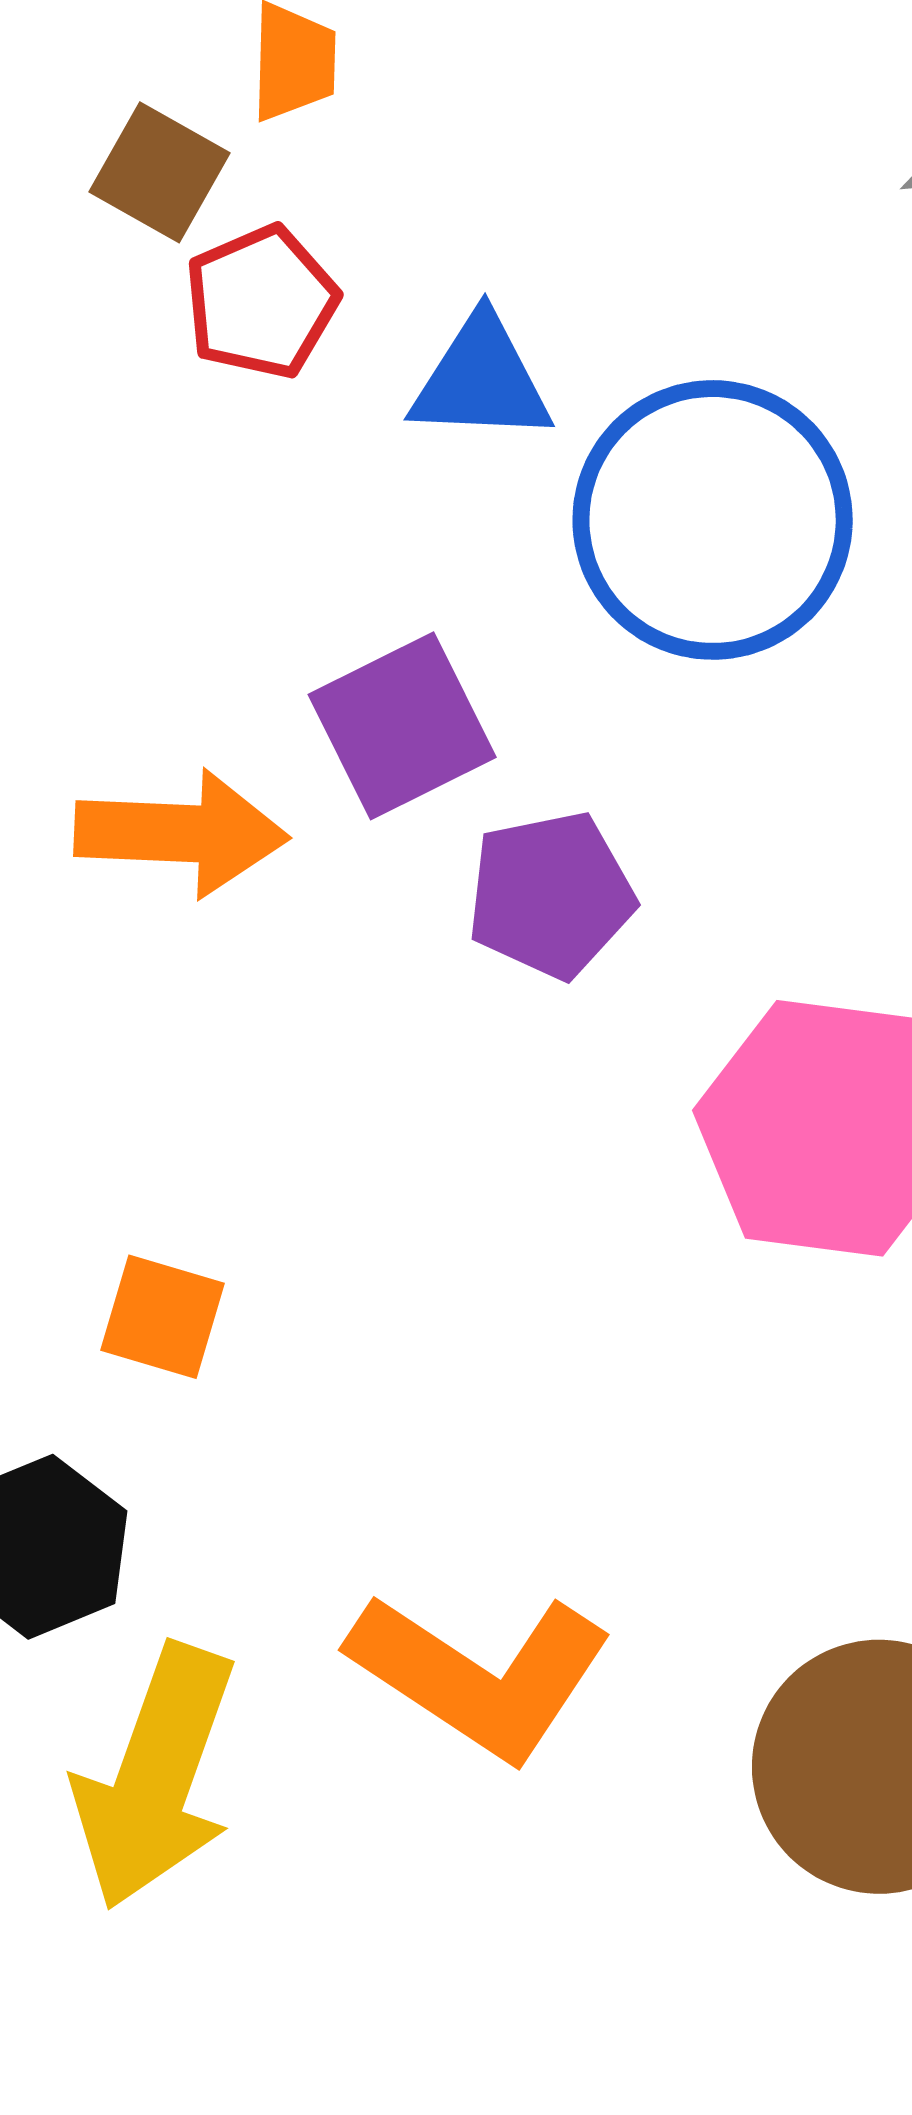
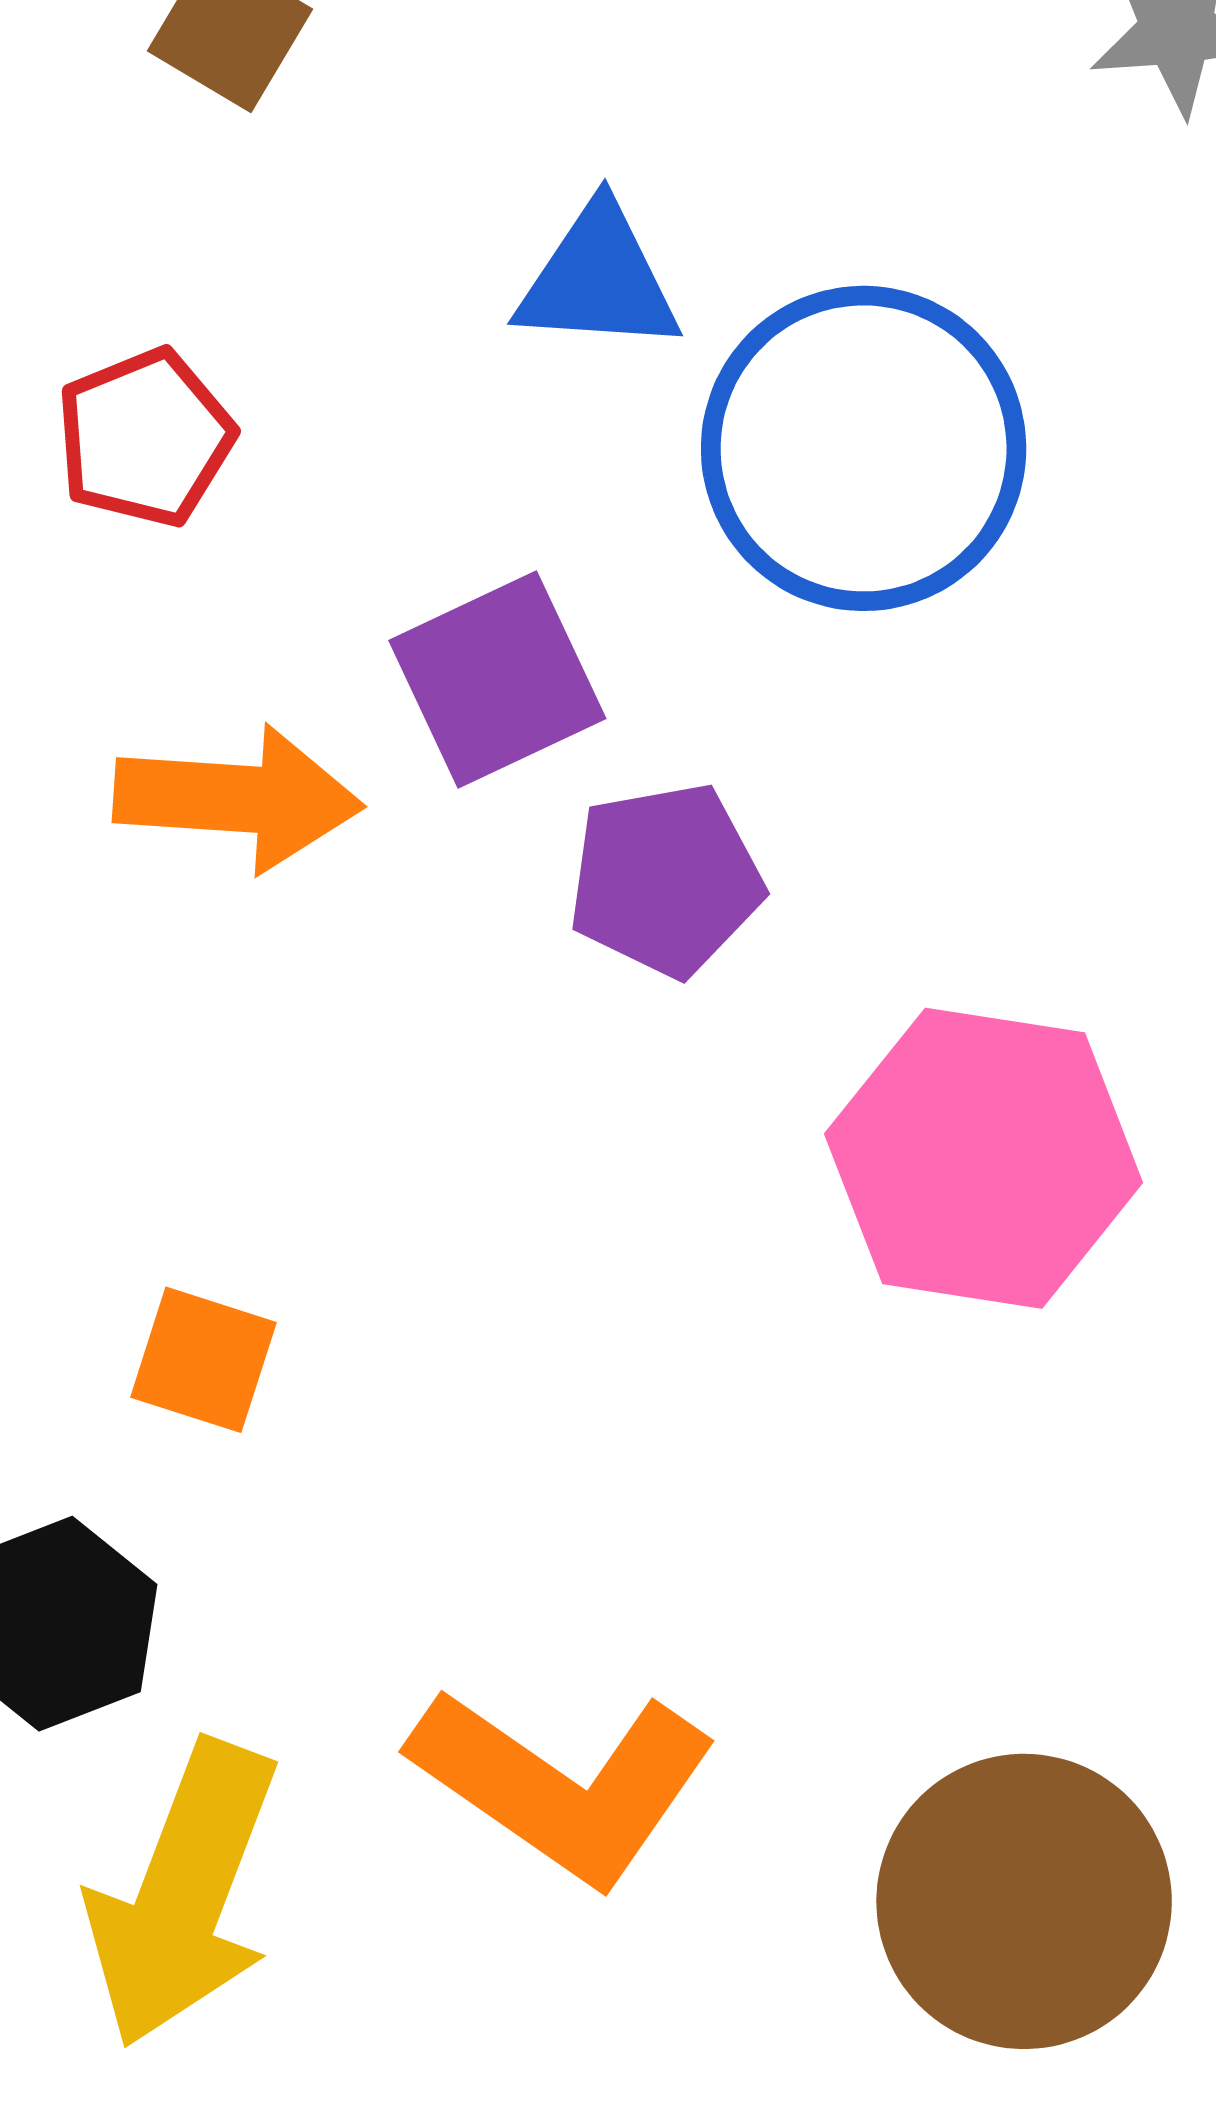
red pentagon: (261, 302) -> (145, 438), moved

